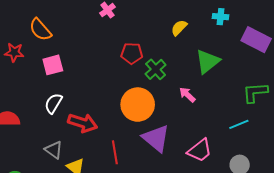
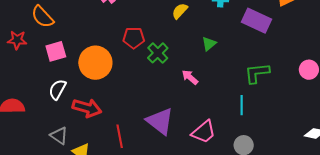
green triangle: (208, 61) -> (209, 44), size x0.6
orange circle: (138, 105) -> (95, 63), moved
cyan line: (239, 124) -> (242, 105), turned -66

